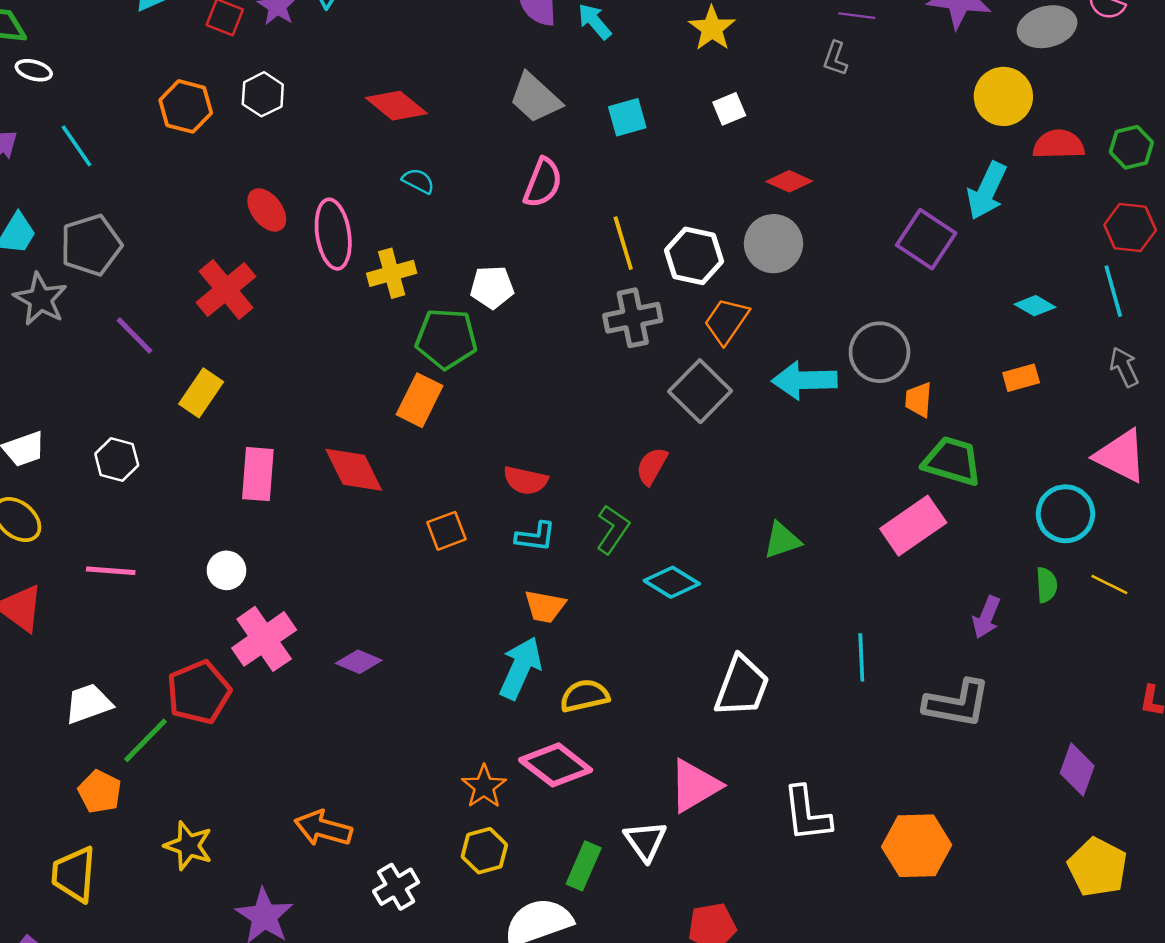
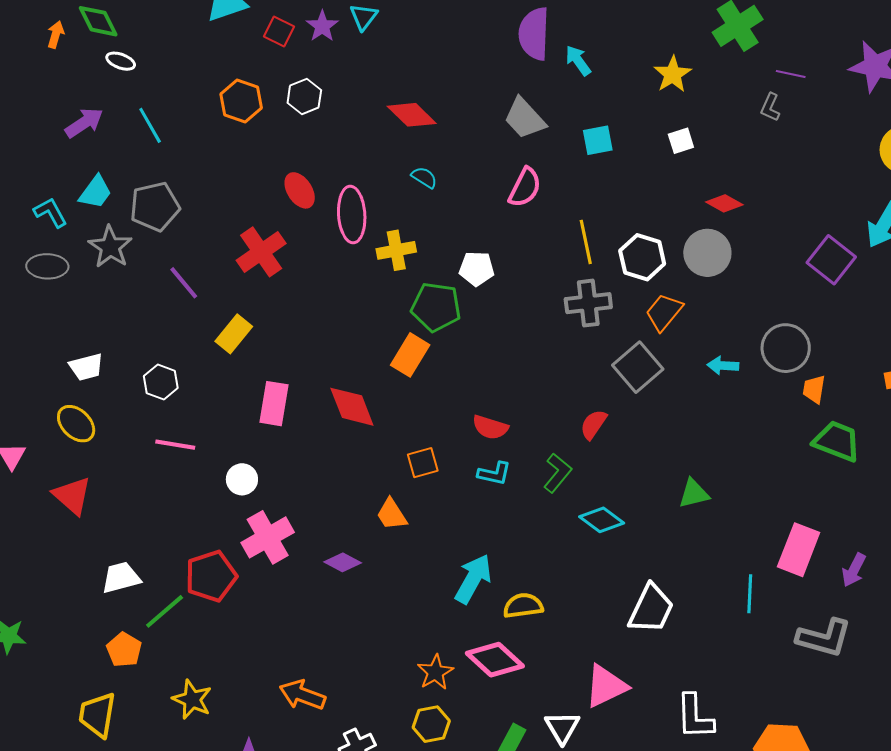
cyan arrow: (804, 380) -> (723, 366), size x0.6
pink rectangle: (913, 526) -> (799, 550), moved, turned -39
pink line: (111, 571) -> (175, 445), moved
orange trapezoid: (545, 606) -> (392, 514), moved, turned 42

